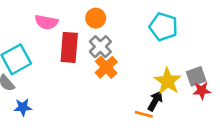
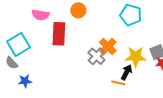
gray cross: (100, 47) -> (96, 56), moved
orange cross: (106, 67) -> (108, 46), moved
yellow star: (168, 81) -> (136, 57), turned -30

